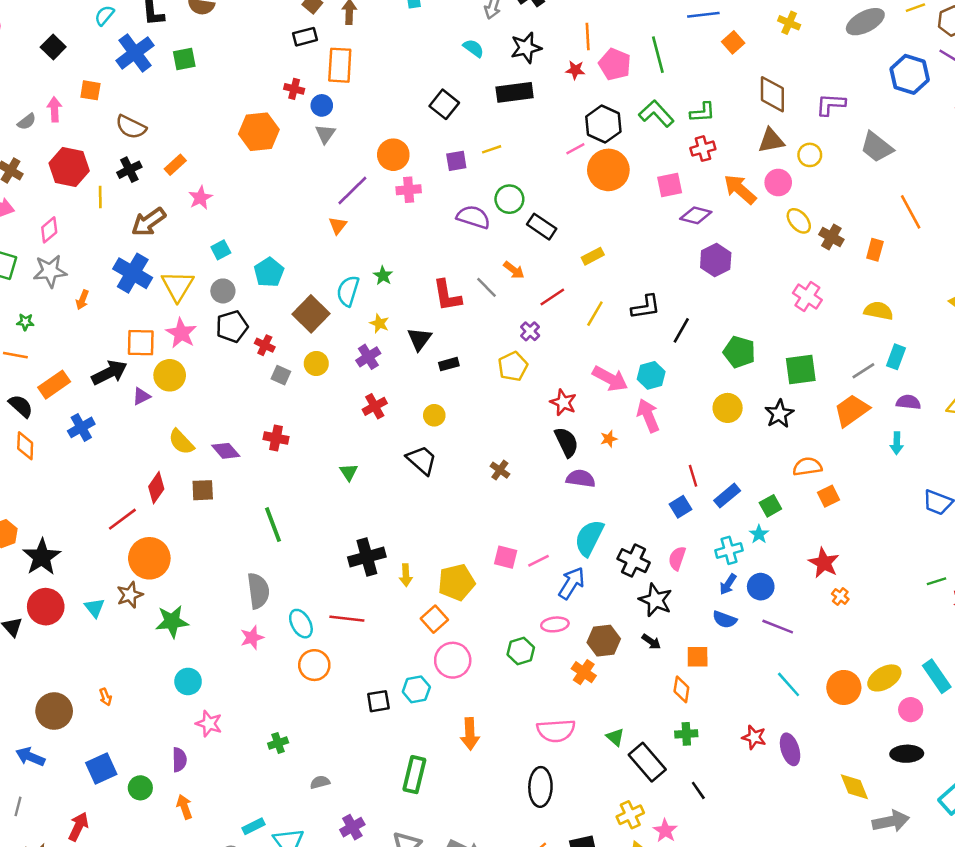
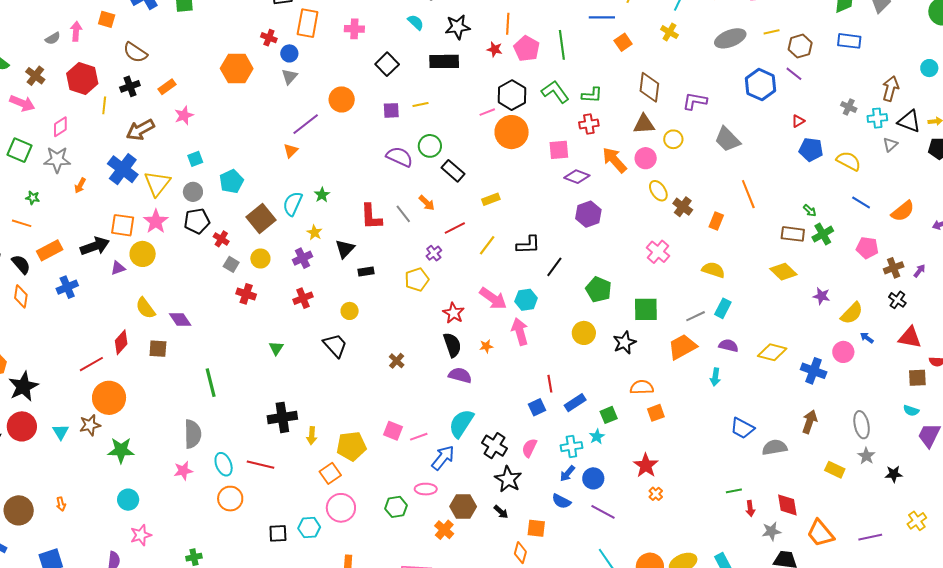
pink cross: (409, 190) -> (354, 29), moved
red cross: (276, 438) -> (246, 294), moved
pink star: (209, 724) -> (141, 535), turned 30

